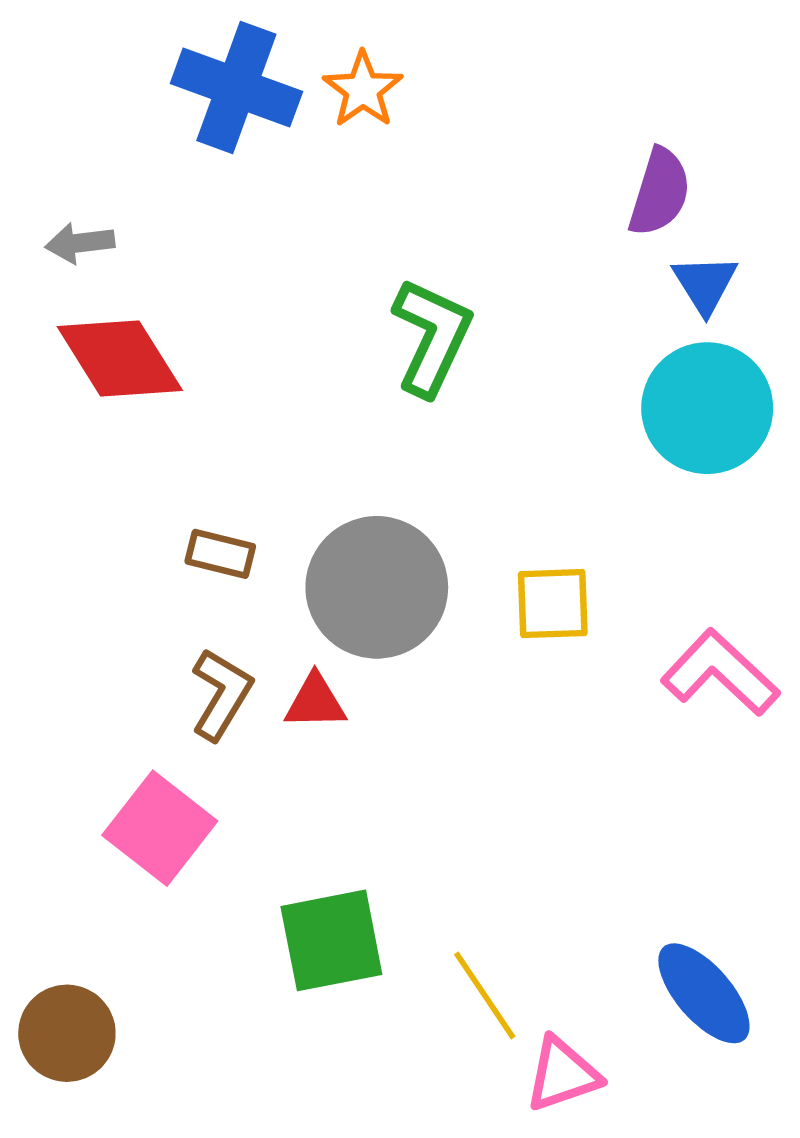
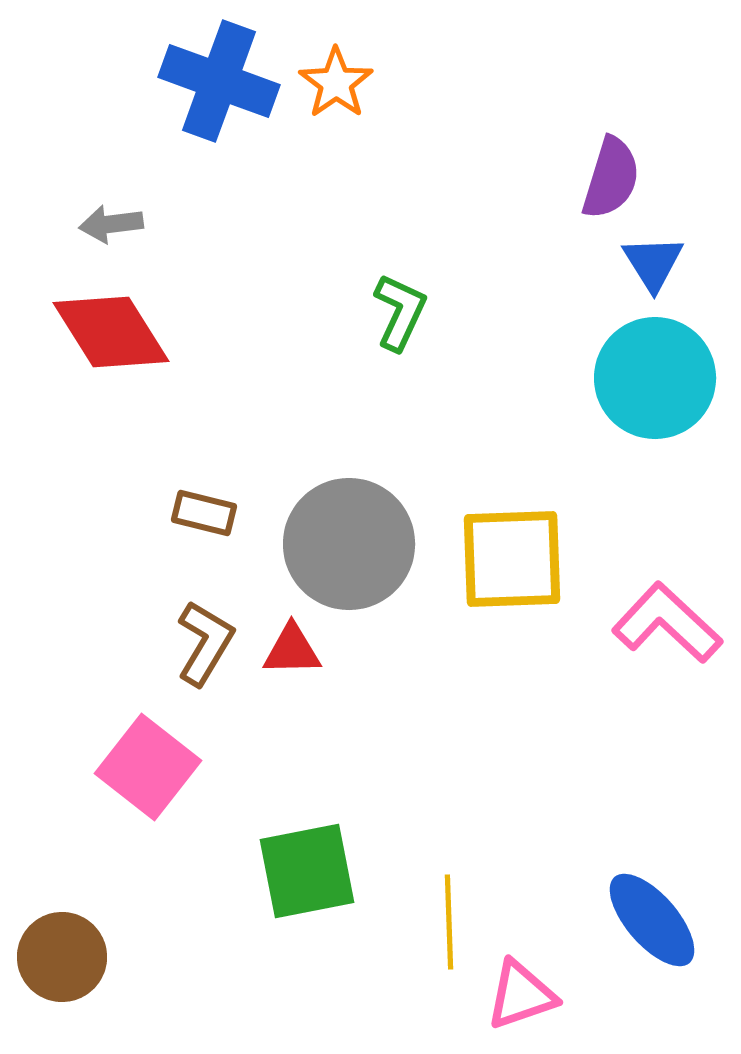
gray arrow: (80, 243) -> (111, 224), moved
green L-shape: (432, 337) -> (400, 312), size x0.7
yellow square: (553, 604) -> (512, 559), size x1.5
yellow line: (485, 995) -> (449, 922), turned 32

